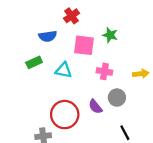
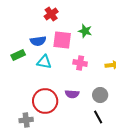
blue semicircle: (48, 36) -> (38, 41), moved
gray circle: (117, 98) -> (100, 95), moved
purple semicircle: (95, 107) -> (72, 94), turned -48

